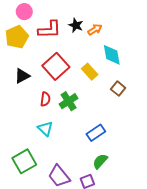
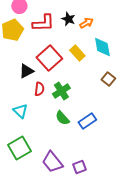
yellow rectangle: (90, 72) -> (77, 53), moved
black triangle: (22, 76) -> (26, 71), moved
cyan triangle: (45, 129) -> (20, 111), moved
green semicircle: (100, 161) -> (62, 118), moved, turned -84

